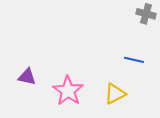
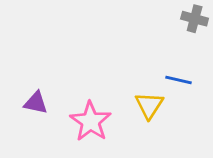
yellow triangle: (115, 94) -> (149, 105), moved, turned -30

